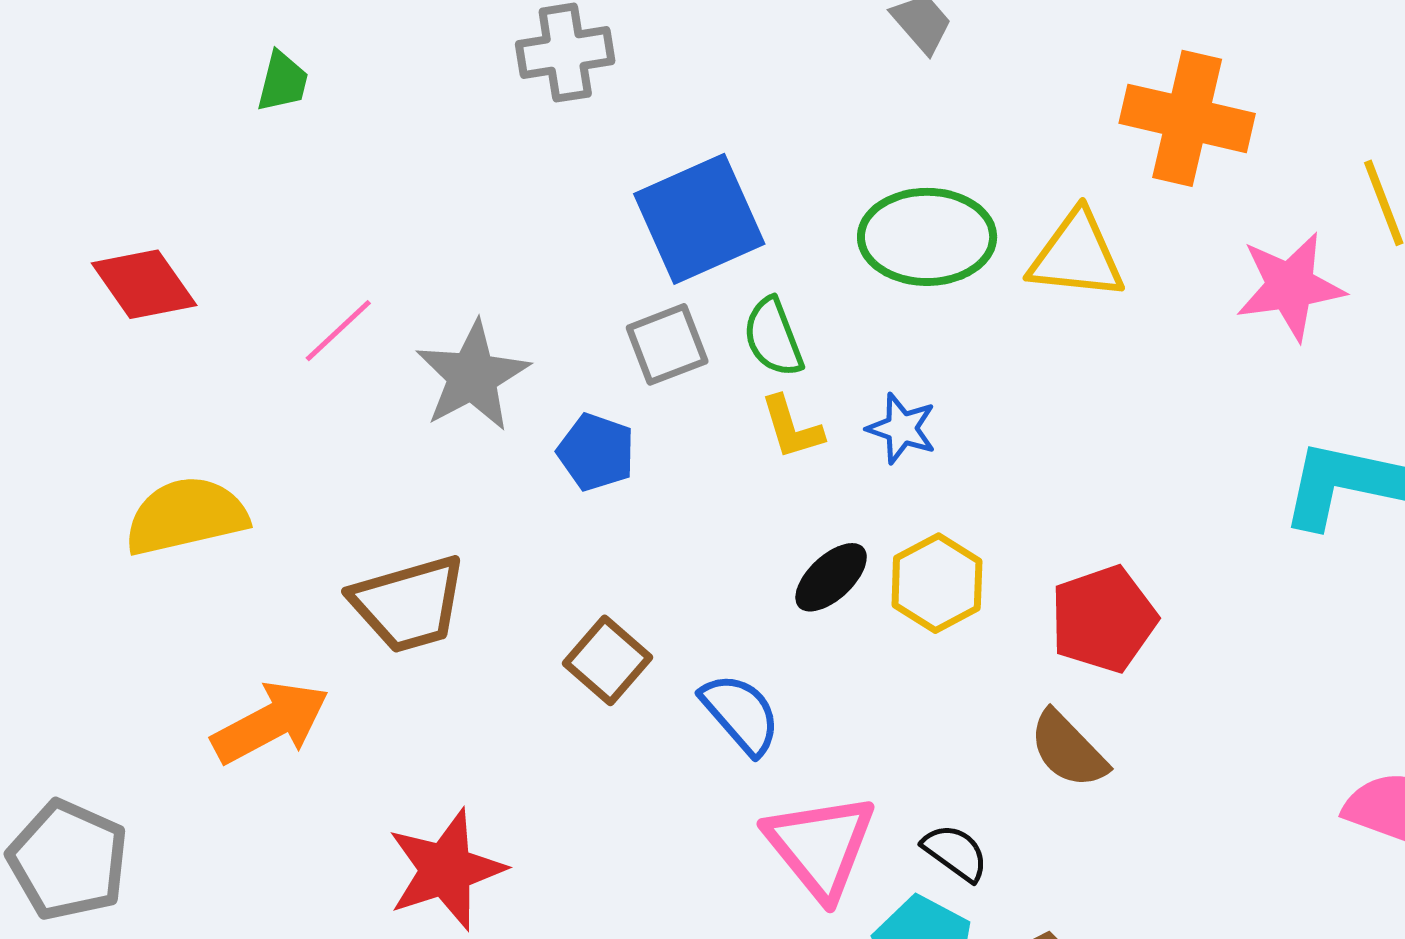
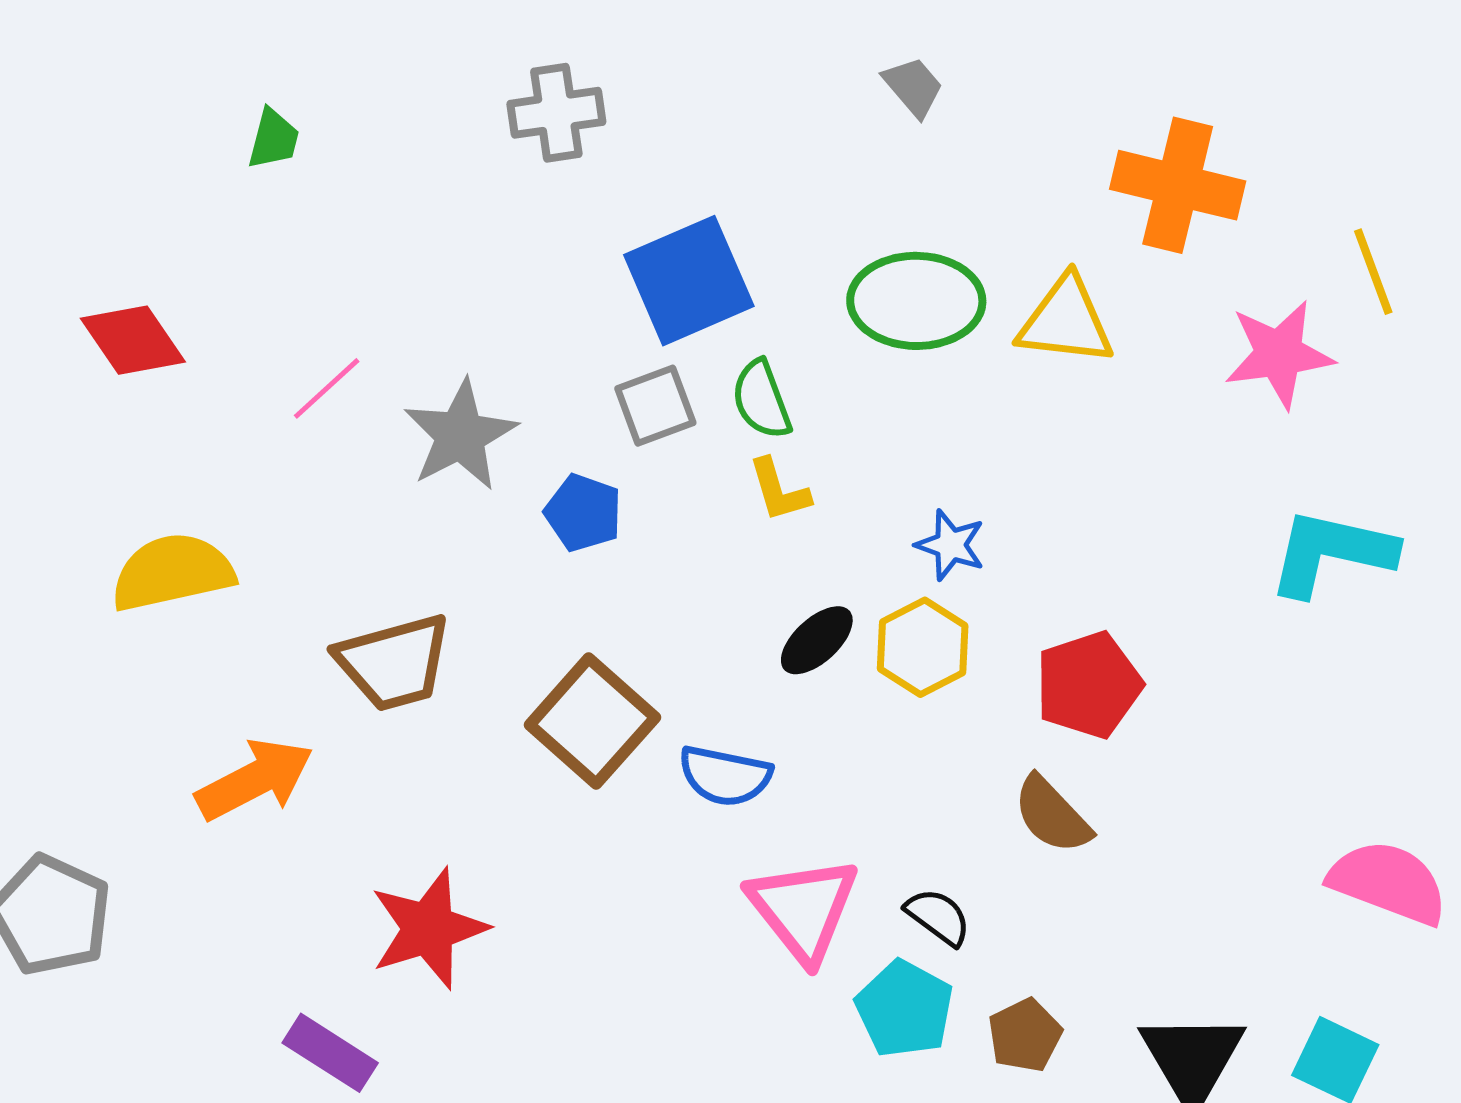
blue star: (902, 428) -> (950, 545), moved
brown square: (608, 660) -> (592, 721), size x1.5
blue semicircle: (741, 714) -> (725, 776), turned 142

